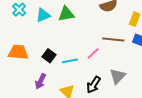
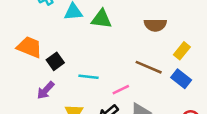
pink line: (93, 53) -> (121, 90), moved
black square: (49, 56) -> (55, 61), moved

